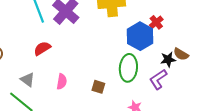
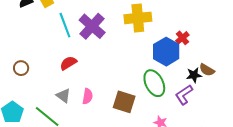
green ellipse: (128, 68) -> (154, 83), turned -32
gray triangle: (28, 80) -> (63, 96), moved
brown square: (98, 87) -> (124, 102), size x1.6

